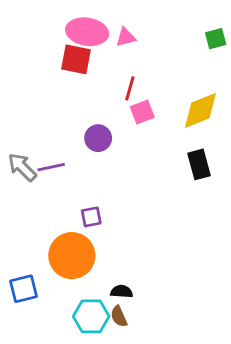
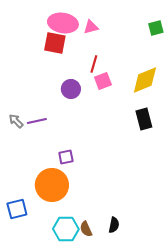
purple circle: (98, 138) -> (71, 89), moved
gray arrow: (22, 167) -> (16, 121), size x0.7
black semicircle: (122, 292) -> (114, 225), moved, turned 98

